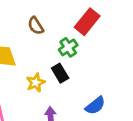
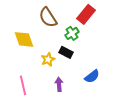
brown semicircle: (36, 26) -> (48, 17), size x1.5
black rectangle: (60, 73) -> (66, 52), turned -32

